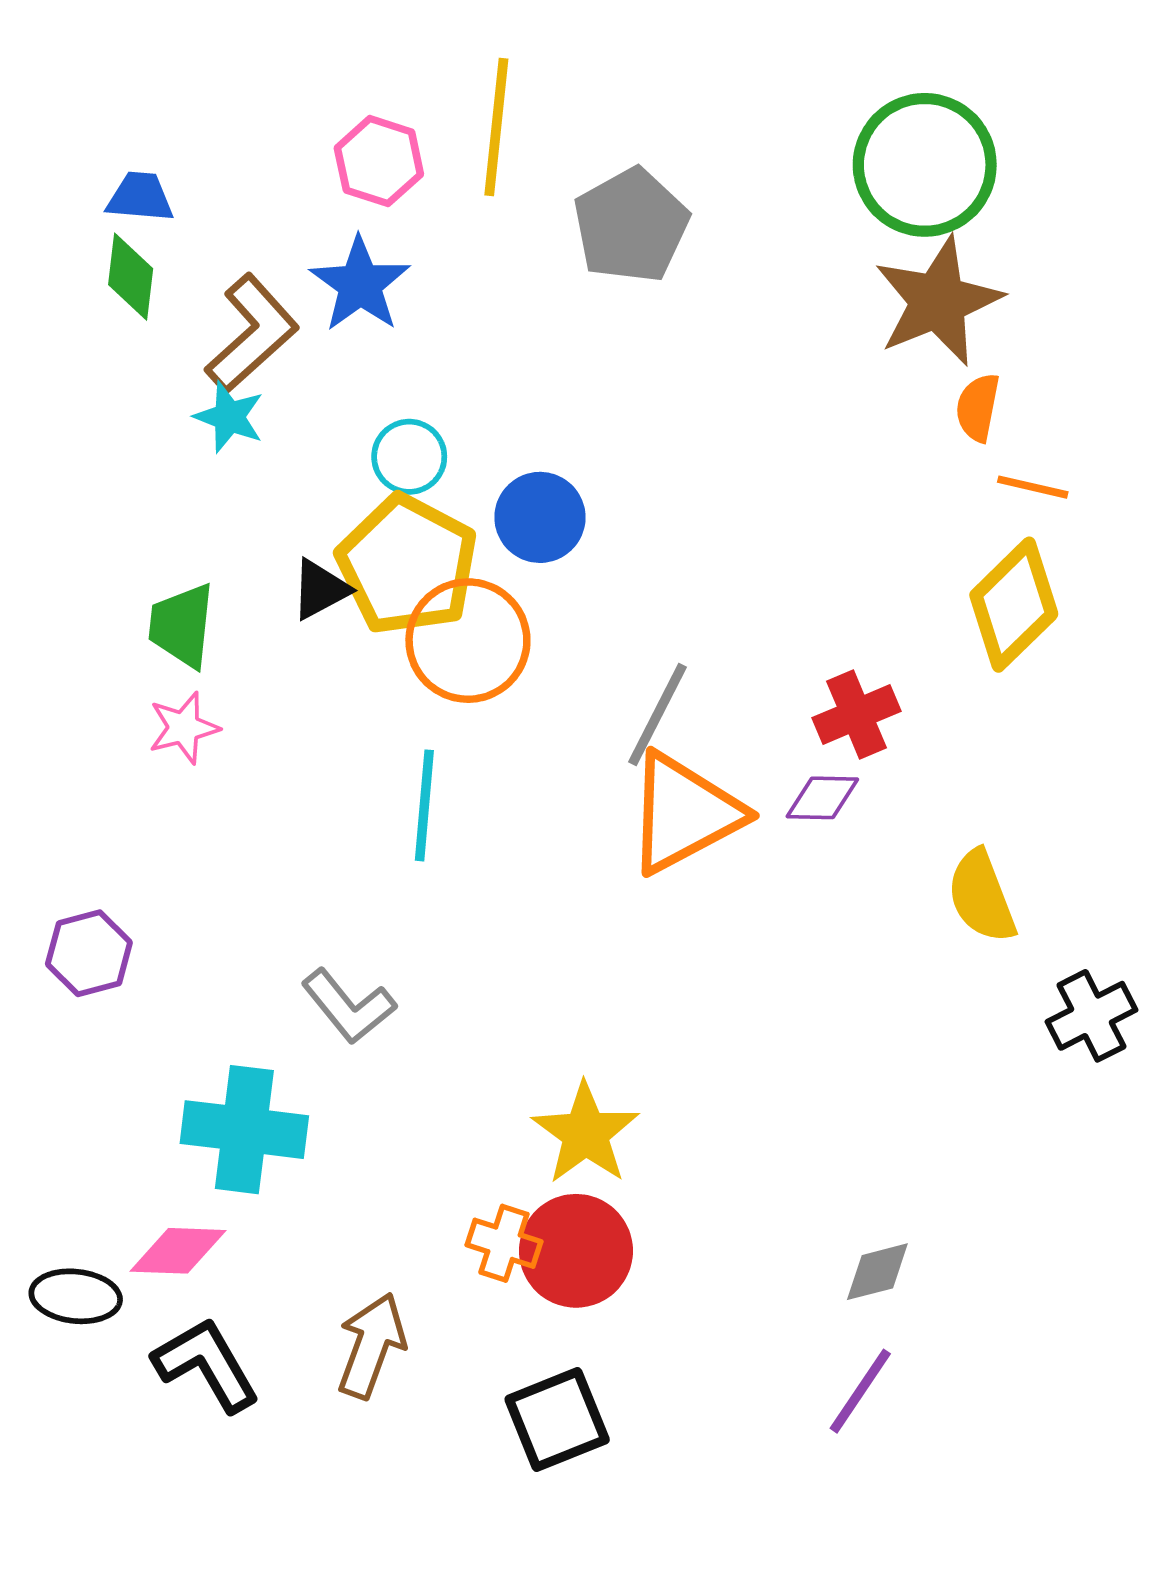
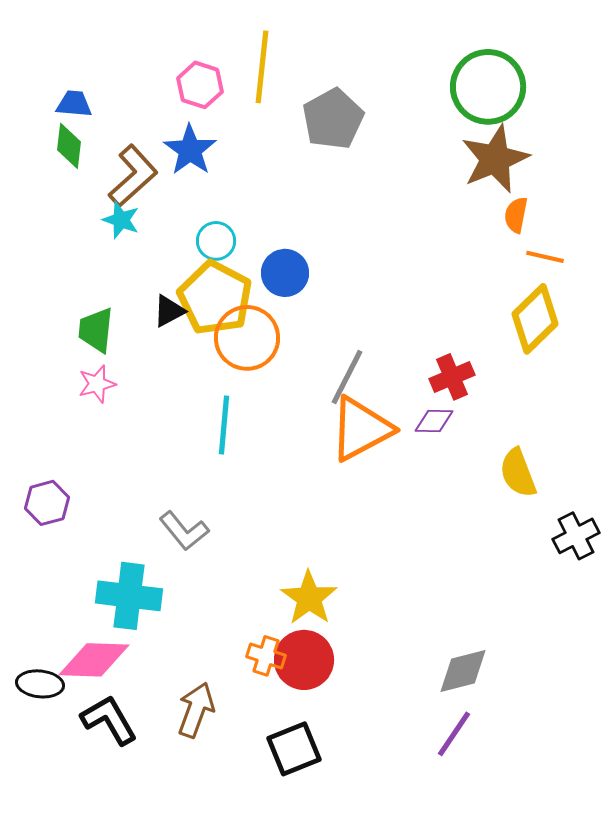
pink diamond: (178, 1251) -> (94, 660), size x1.4
gray diamond: (877, 1272) -> (463, 671), size x1.4

